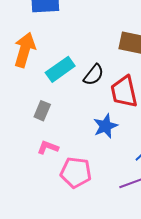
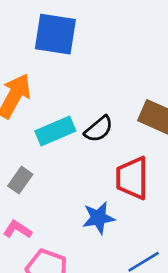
black semicircle: (94, 75) -> (99, 129), moved

